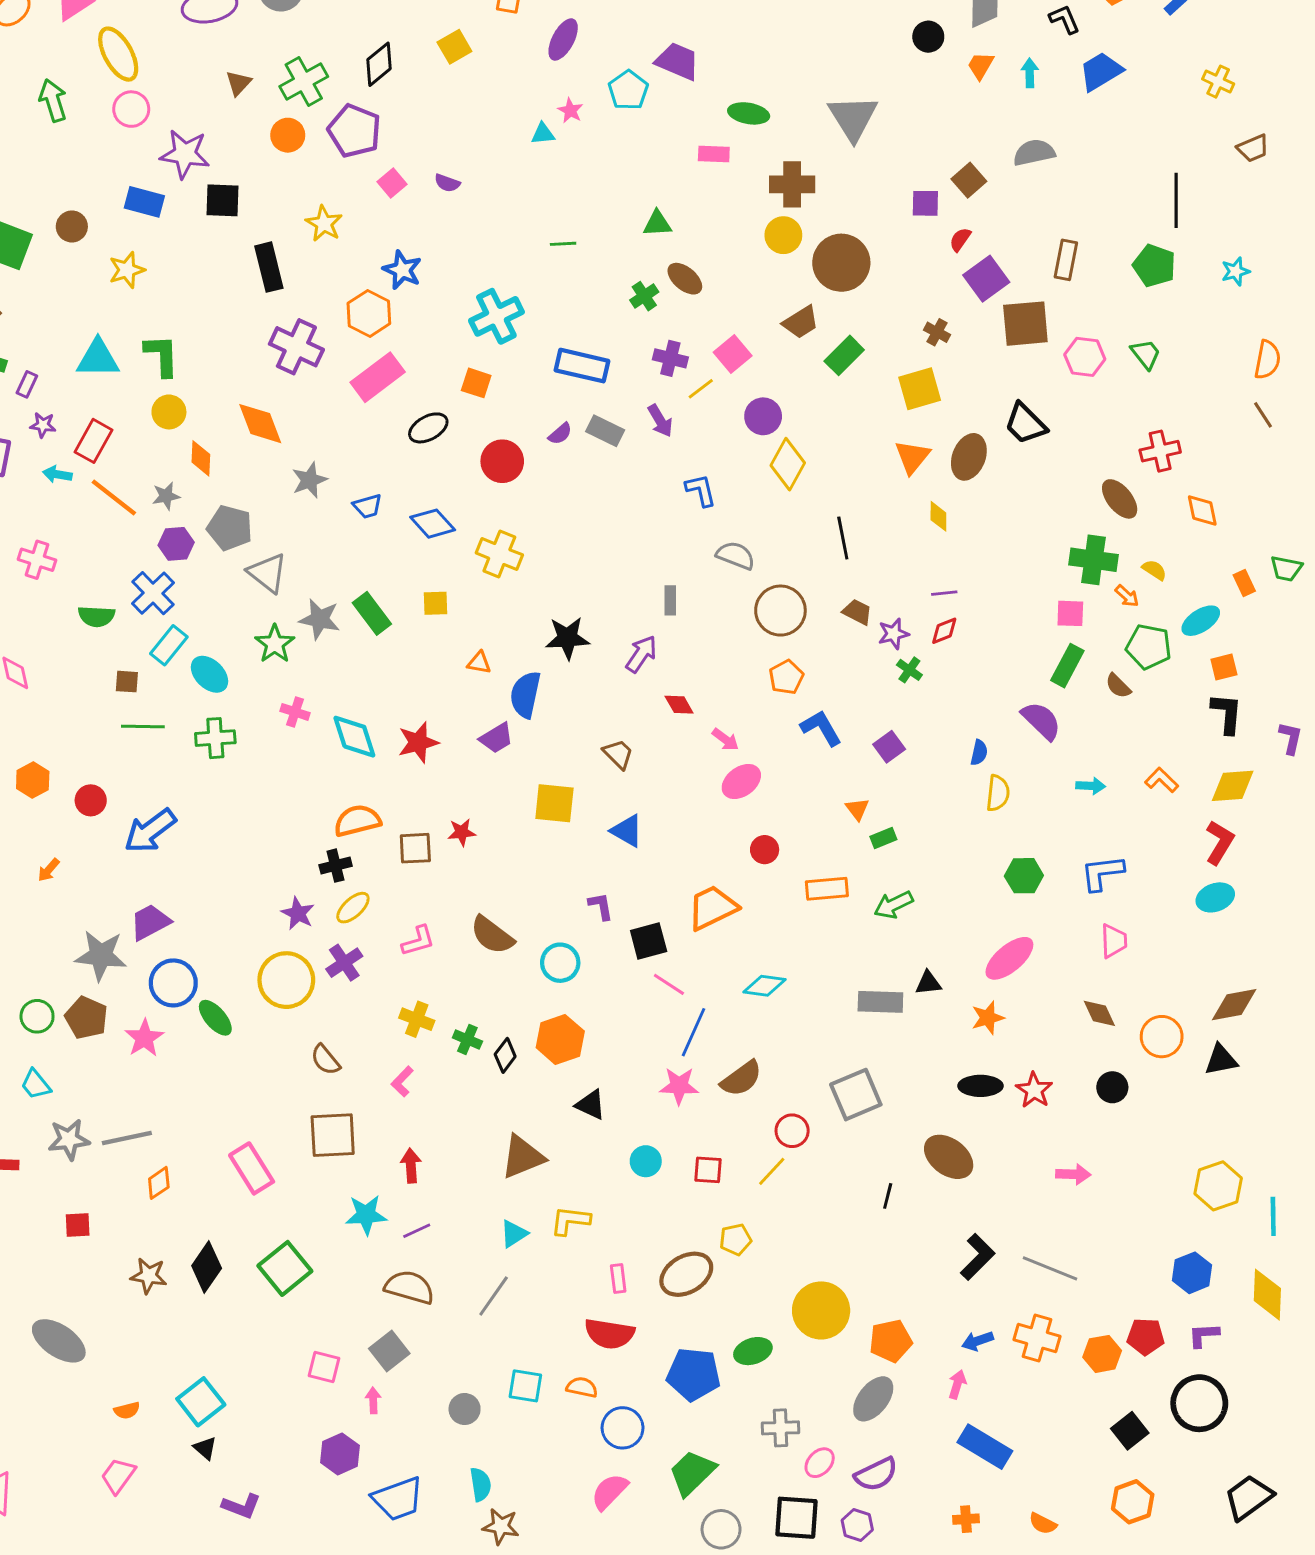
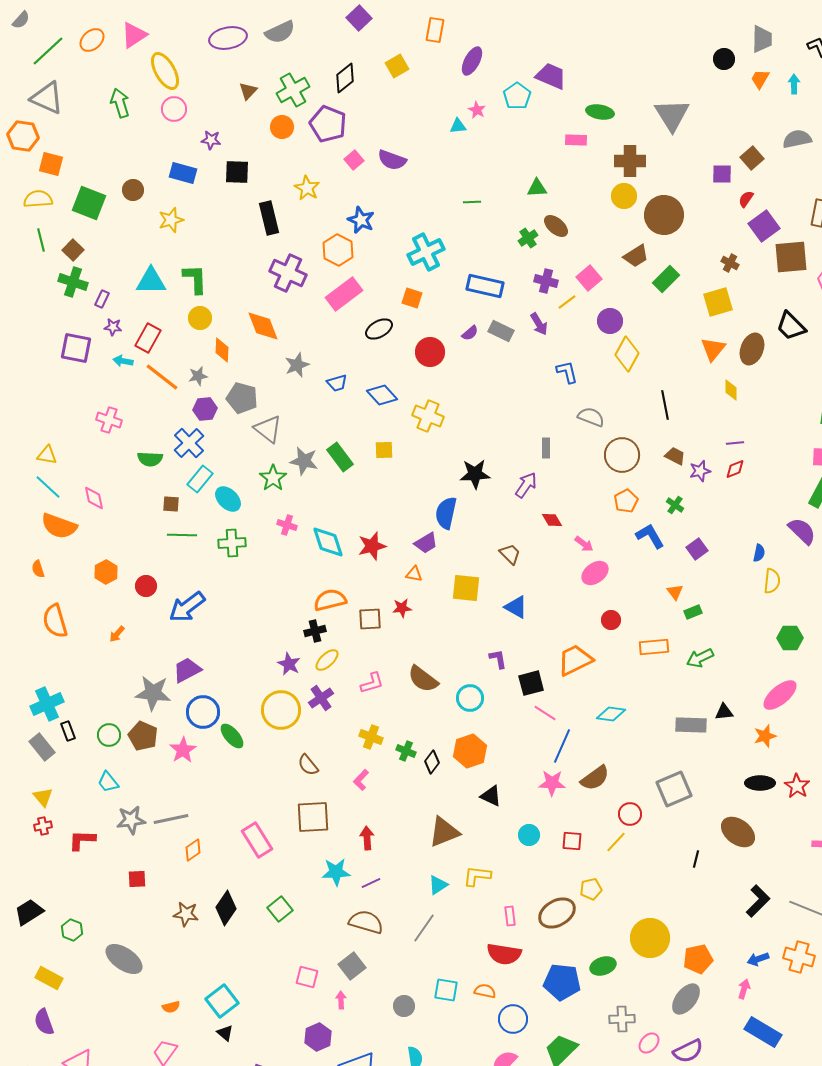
purple star: (185, 154) -> (211, 140), size x0.6
purple semicircle: (447, 183) -> (392, 160), size x1.6
orange triangle: (479, 663) -> (414, 574), moved
green cross: (909, 670) -> (675, 505), moved
green square: (285, 1268) -> (280, 909), size x0.7

